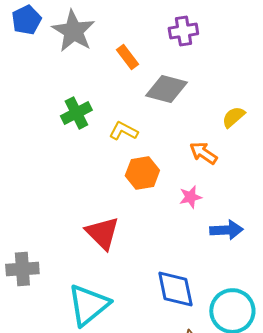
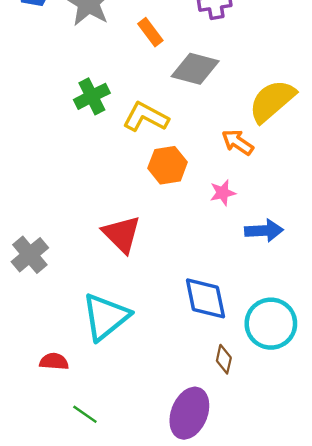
yellow semicircle: (233, 117) -> (272, 101), size x1.8
yellow L-shape: (123, 131) -> (146, 117), size x1.4
gray cross: (22, 269) -> (30, 255), moved, turned -36

